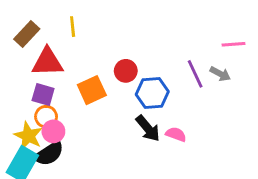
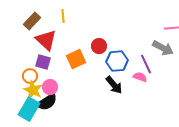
red triangle: (48, 62) -> (46, 40), turned 45
purple line: (195, 74) -> (146, 64), moved
gray arrow: (220, 74) -> (163, 48), size x1.5
orange circle: (46, 117) -> (30, 76), moved
pink semicircle: (176, 134) -> (140, 77), moved

